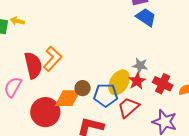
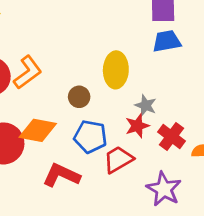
blue trapezoid: (146, 17) -> (167, 41), turned -55
yellow ellipse: (119, 82) -> (116, 70), moved, turned -40
brown circle: (83, 88) -> (79, 97), moved

